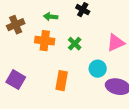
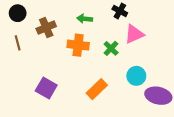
pink triangle: (116, 43) -> (134, 34), moved
orange rectangle: (62, 81) -> (97, 89), turned 36

